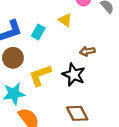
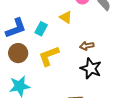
yellow L-shape: (40, 75) -> (49, 56), moved
black star: (74, 75) -> (91, 68), moved

